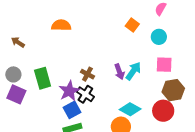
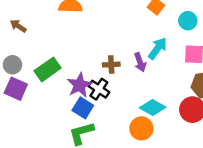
cyan arrow: (133, 71) -> (158, 48), moved
brown cross: (87, 74) -> (111, 65), moved, turned -32
green rectangle: (43, 78) -> (48, 69), turned 70
blue square: (72, 110) -> (83, 108), turned -30

